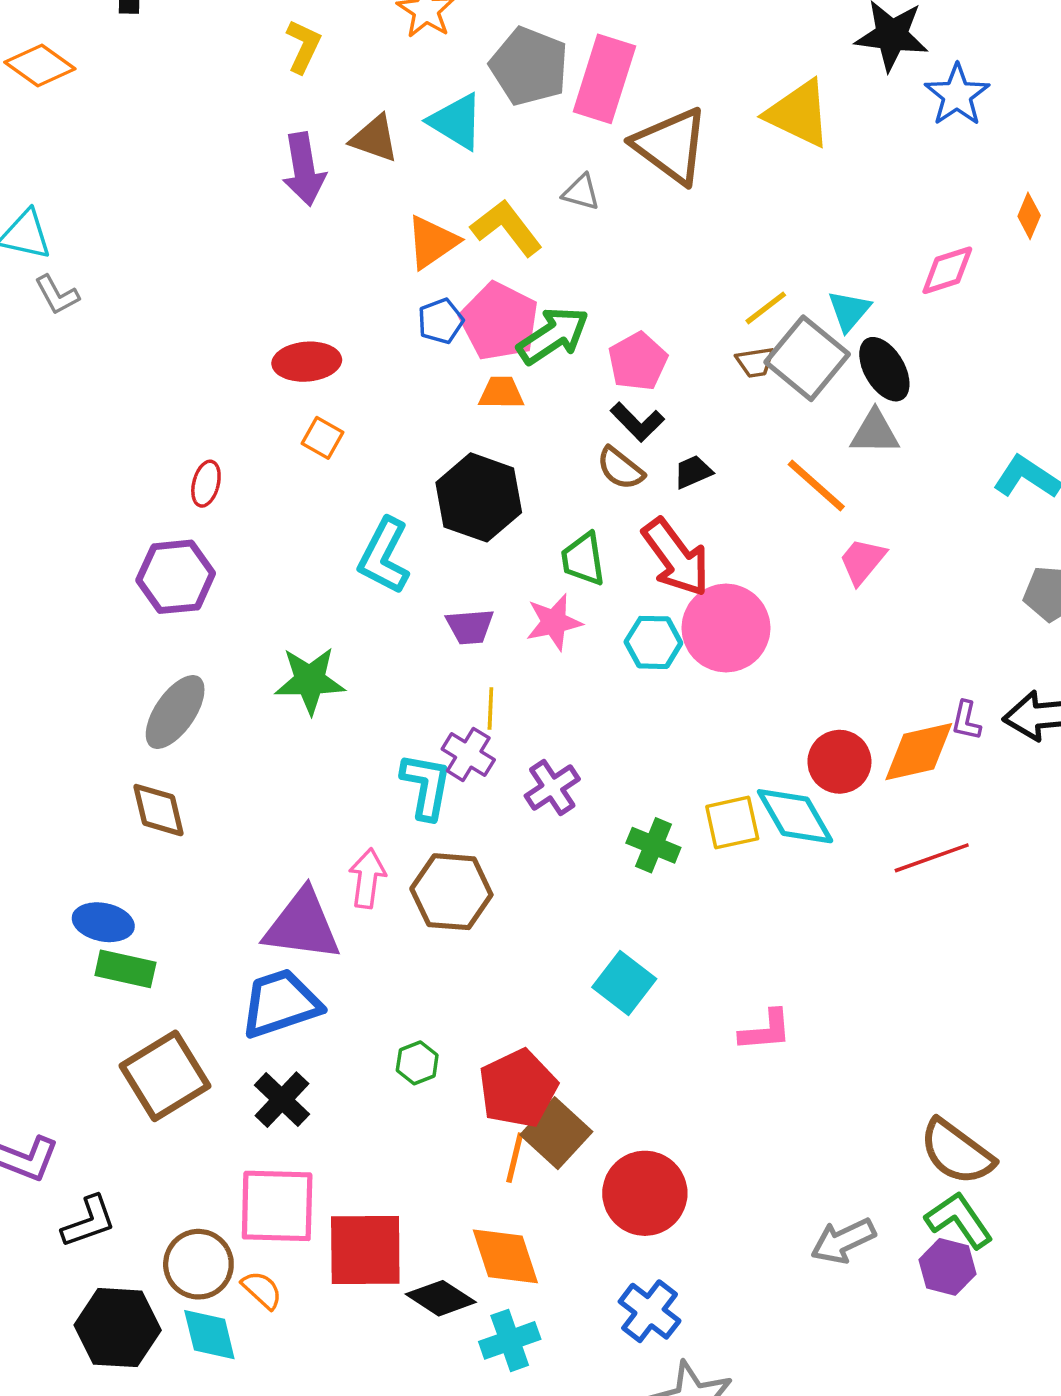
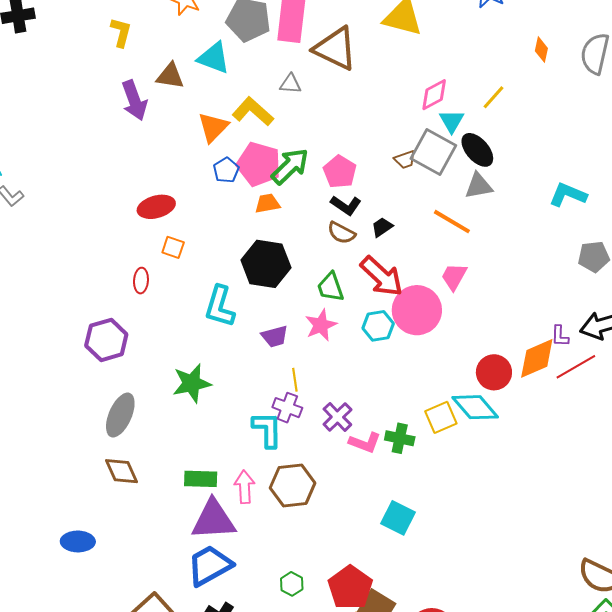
pink diamond: (947, 270) -> (434, 95), moved
yellow line: (766, 308) -> (494, 97), moved
red ellipse: (206, 484) -> (141, 281), moved
pink trapezoid: (862, 561) -> (454, 277), moved
red line: (932, 858) -> (576, 367), moved
blue ellipse: (103, 922) -> (78, 541), moved
green rectangle: (125, 969) -> (201, 479), moved
pink L-shape: (766, 1030) -> (365, 443), moved, turned 36

